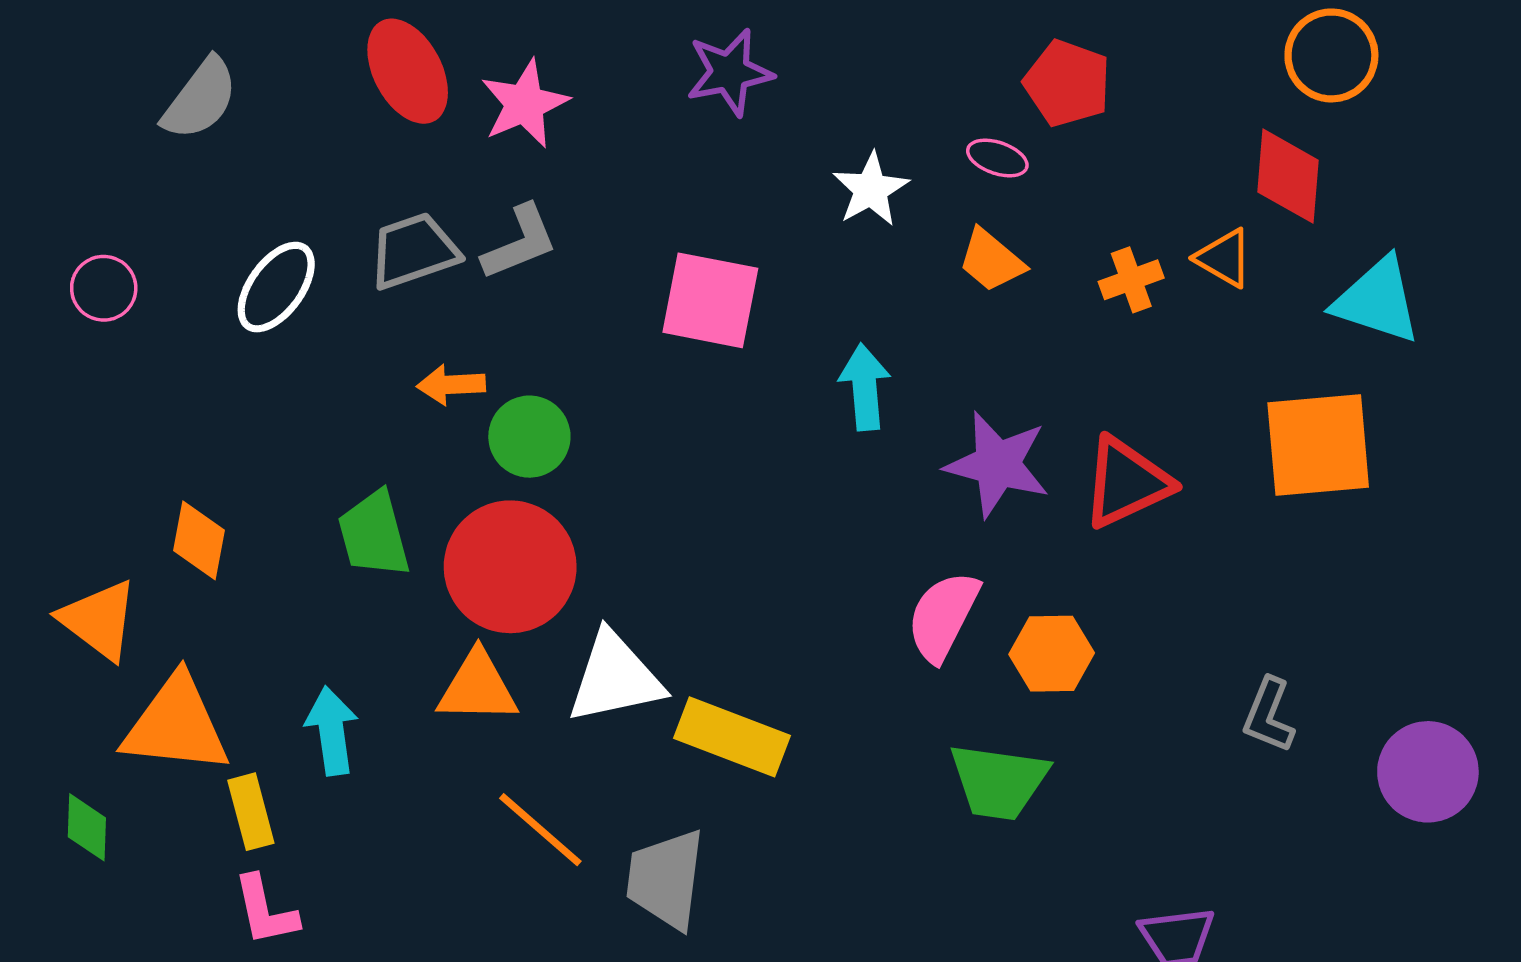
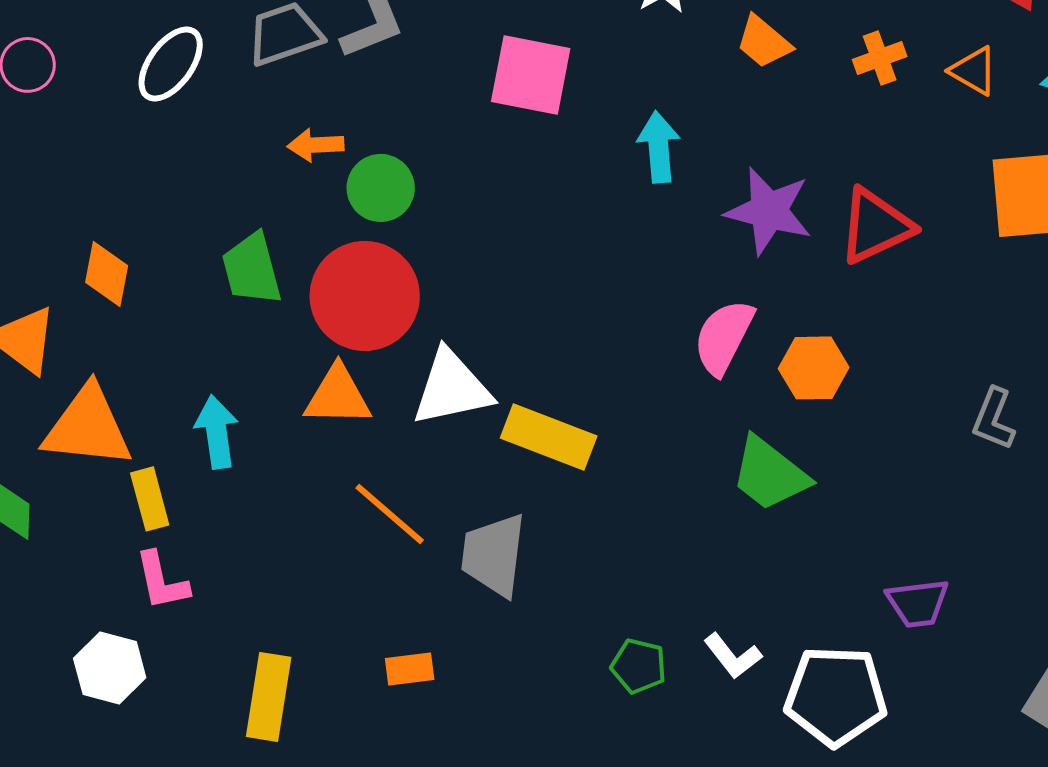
orange triangle: (1224, 258) -> (974, 71), moved
green trapezoid: (999, 781) -> (770, 474), turned 30

